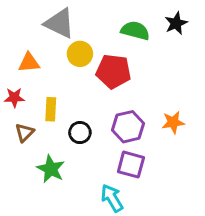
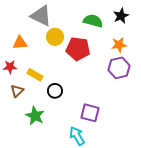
yellow rectangle: (51, 109) -> (35, 75), turned -63
orange star: (173, 122) -> (119, 45), moved
purple hexagon: (128, 127) -> (119, 68), moved

